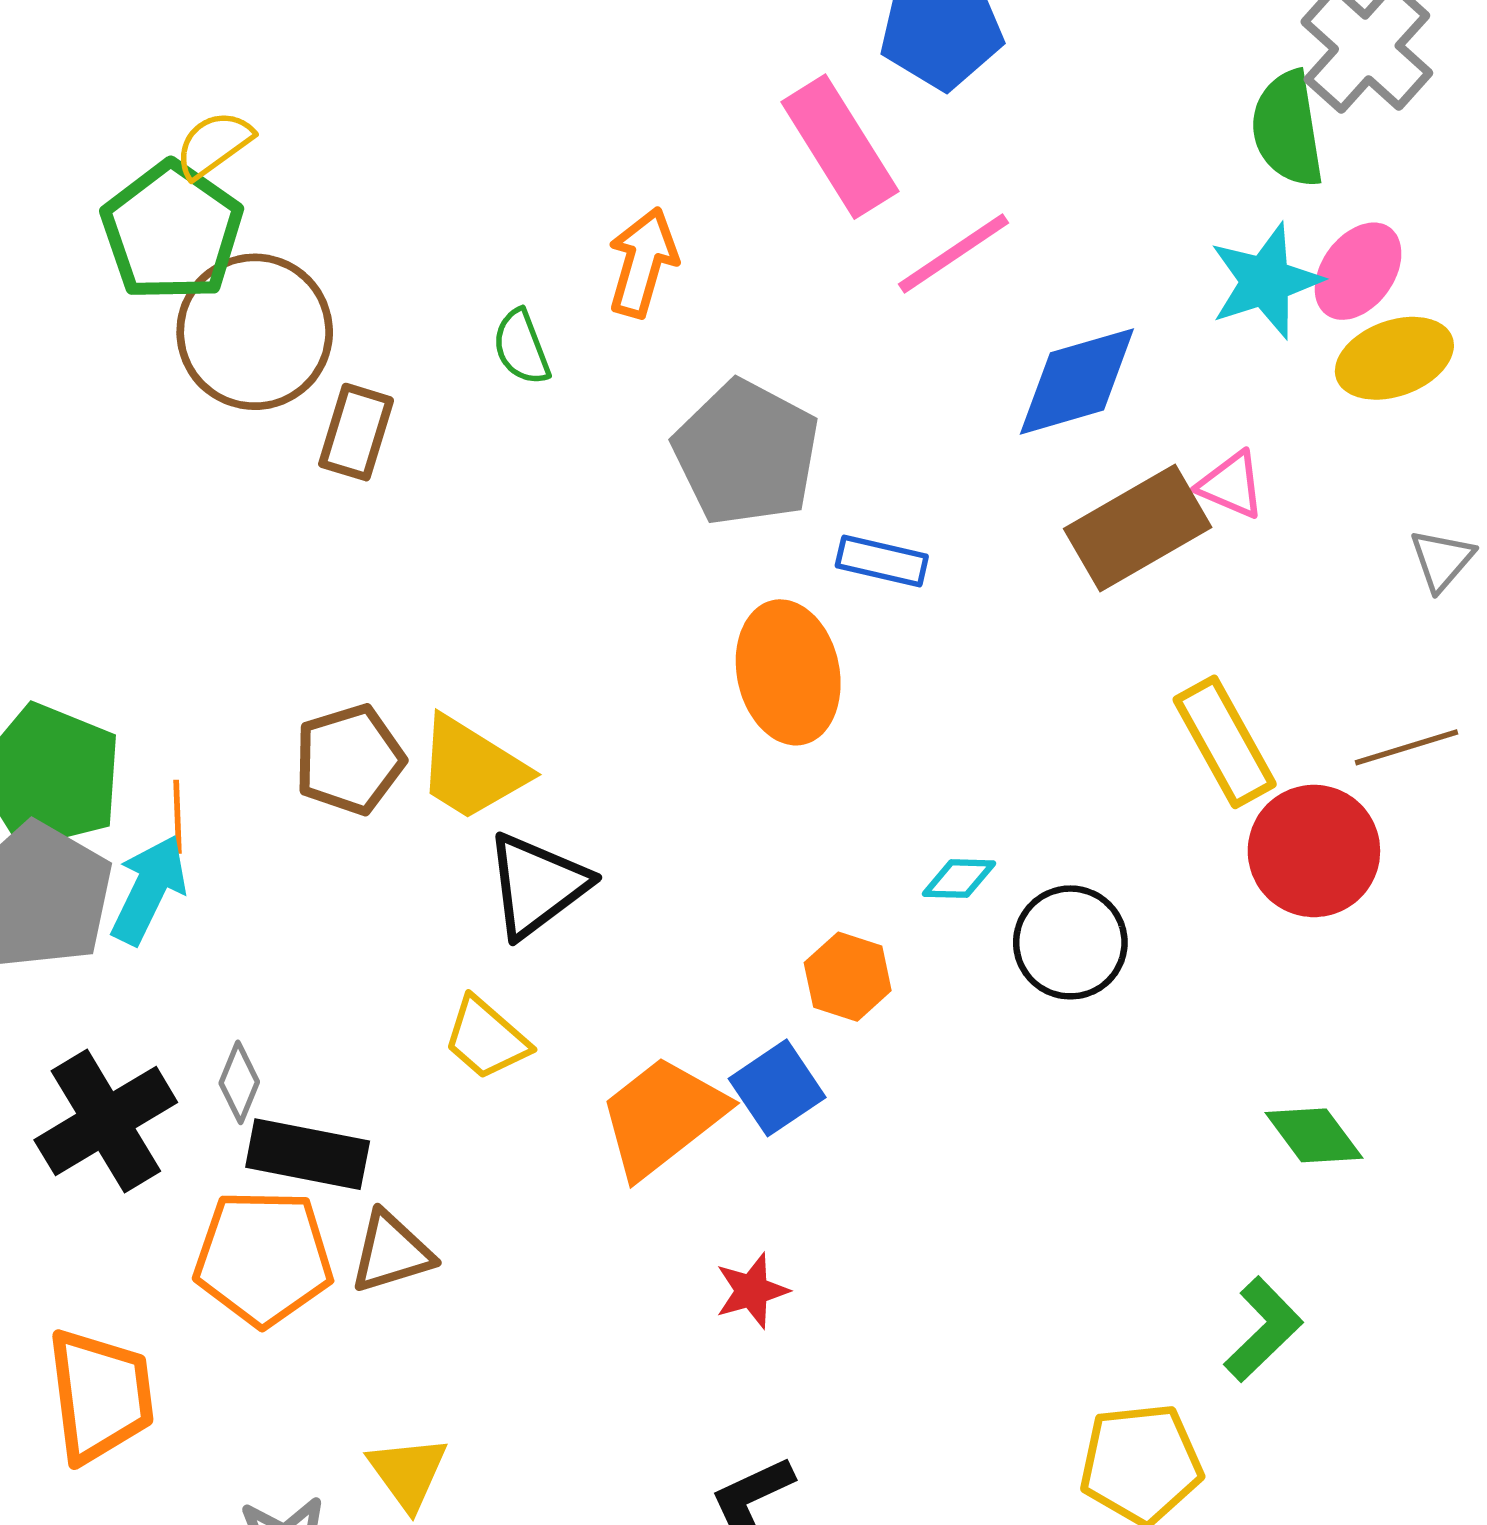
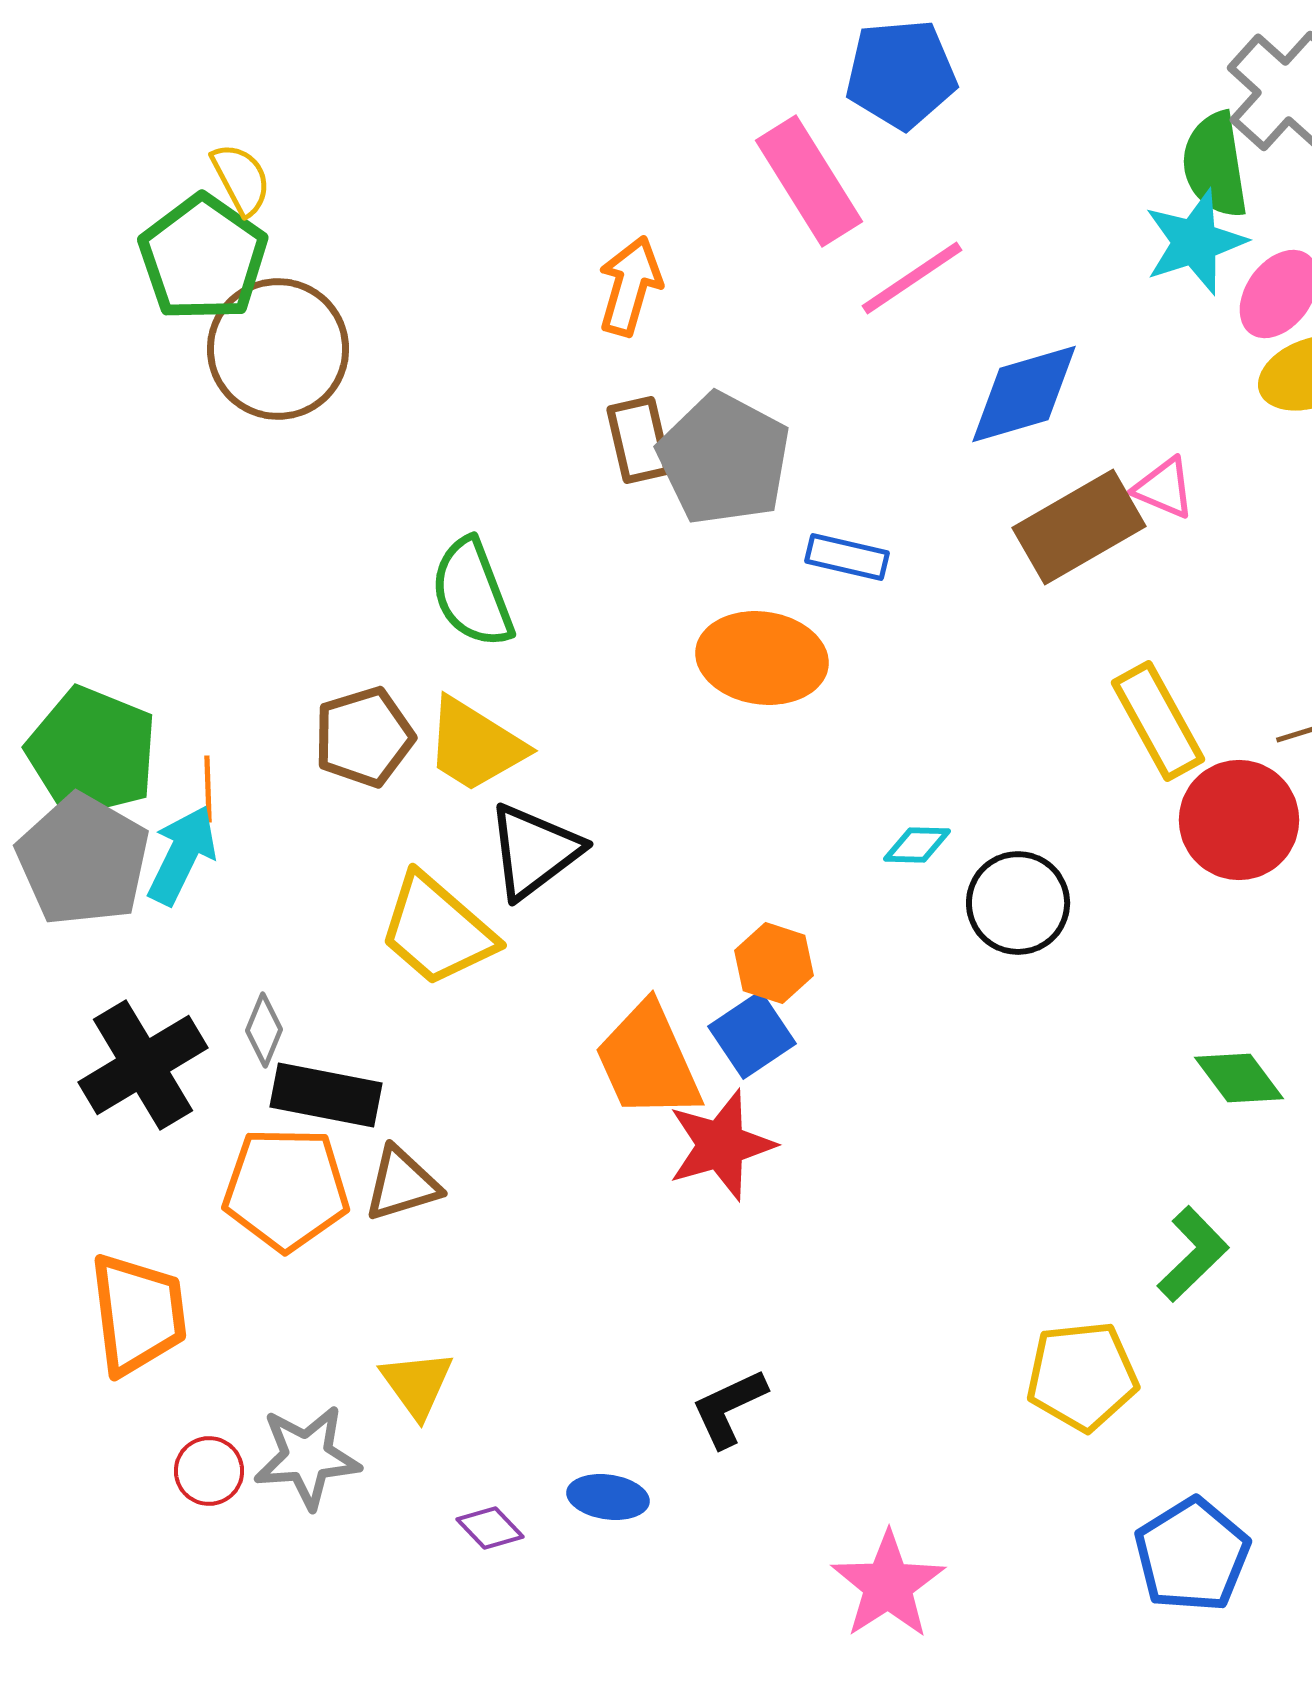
yellow semicircle: (214, 144) -> (241, 179), turned 98
cyan star: (1265, 281) -> (1195, 242), moved
green semicircle: (521, 347) -> (472, 593), moved, size x1.6
brown rectangle: (356, 432) -> (639, 440), moved, turned -30
orange ellipse: (788, 672) -> (762, 658), turned -70
orange hexagon: (848, 977) -> (774, 963), moved
yellow trapezoid: (486, 1038) -> (437, 930), moved, size x1.5
orange trapezoid: (662, 1117) -> (648, 1061), turned -76
red star: (752, 1291) -> (721, 1145), moved, size x1.6

